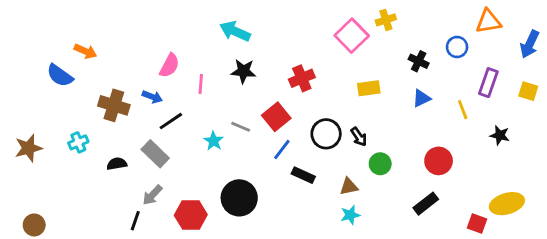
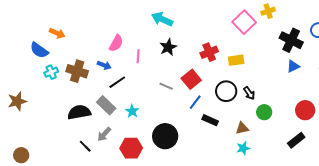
black cross: (419, 61) -> (291, 40), size x1.6
black star: (243, 71) -> (168, 47), turned -30
yellow rectangle: (369, 88) -> (236, 60), moved
cyan star: (214, 141) -> (132, 111), moved
cyan cross: (78, 142) -> (51, 72), moved
black semicircle: (117, 164) -> (79, 112), size x1.6
black line: (135, 221) -> (85, 146), moved, turned -64

